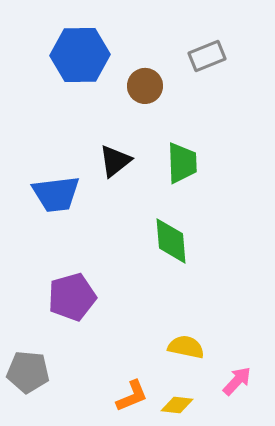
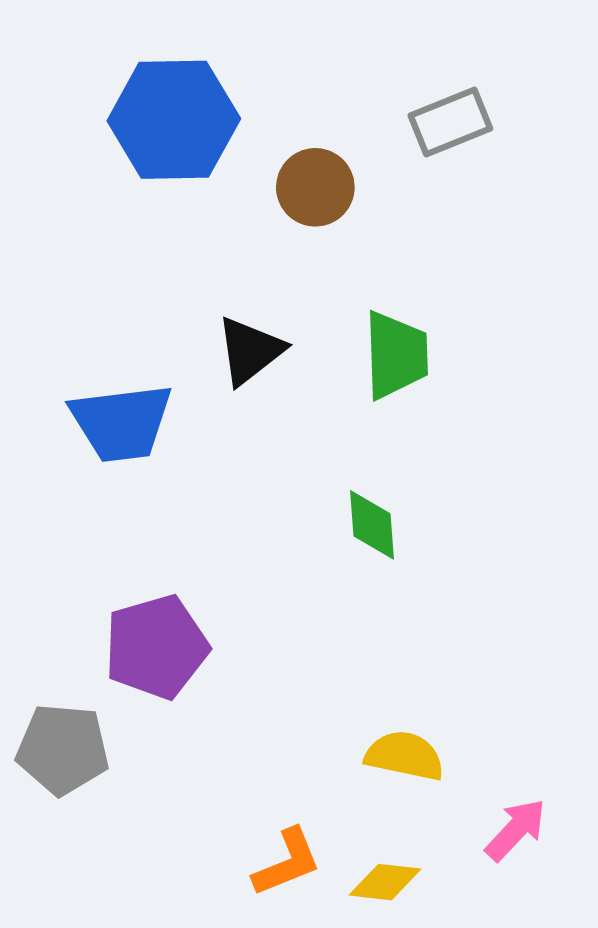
green diamond: (171, 241) -> (372, 525), size x0.7
gray pentagon: (28, 372) -> (63, 749), moved

